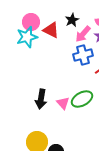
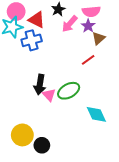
blue cross: (83, 55) -> (32, 40), moved
black arrow: (41, 99) -> (40, 85), moved

